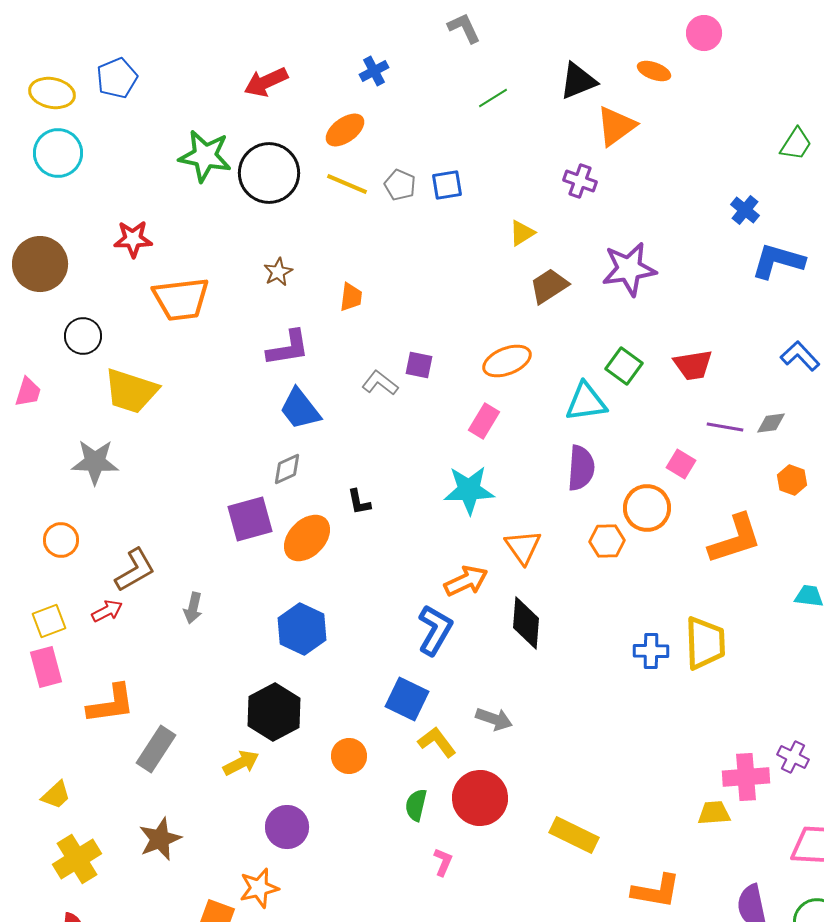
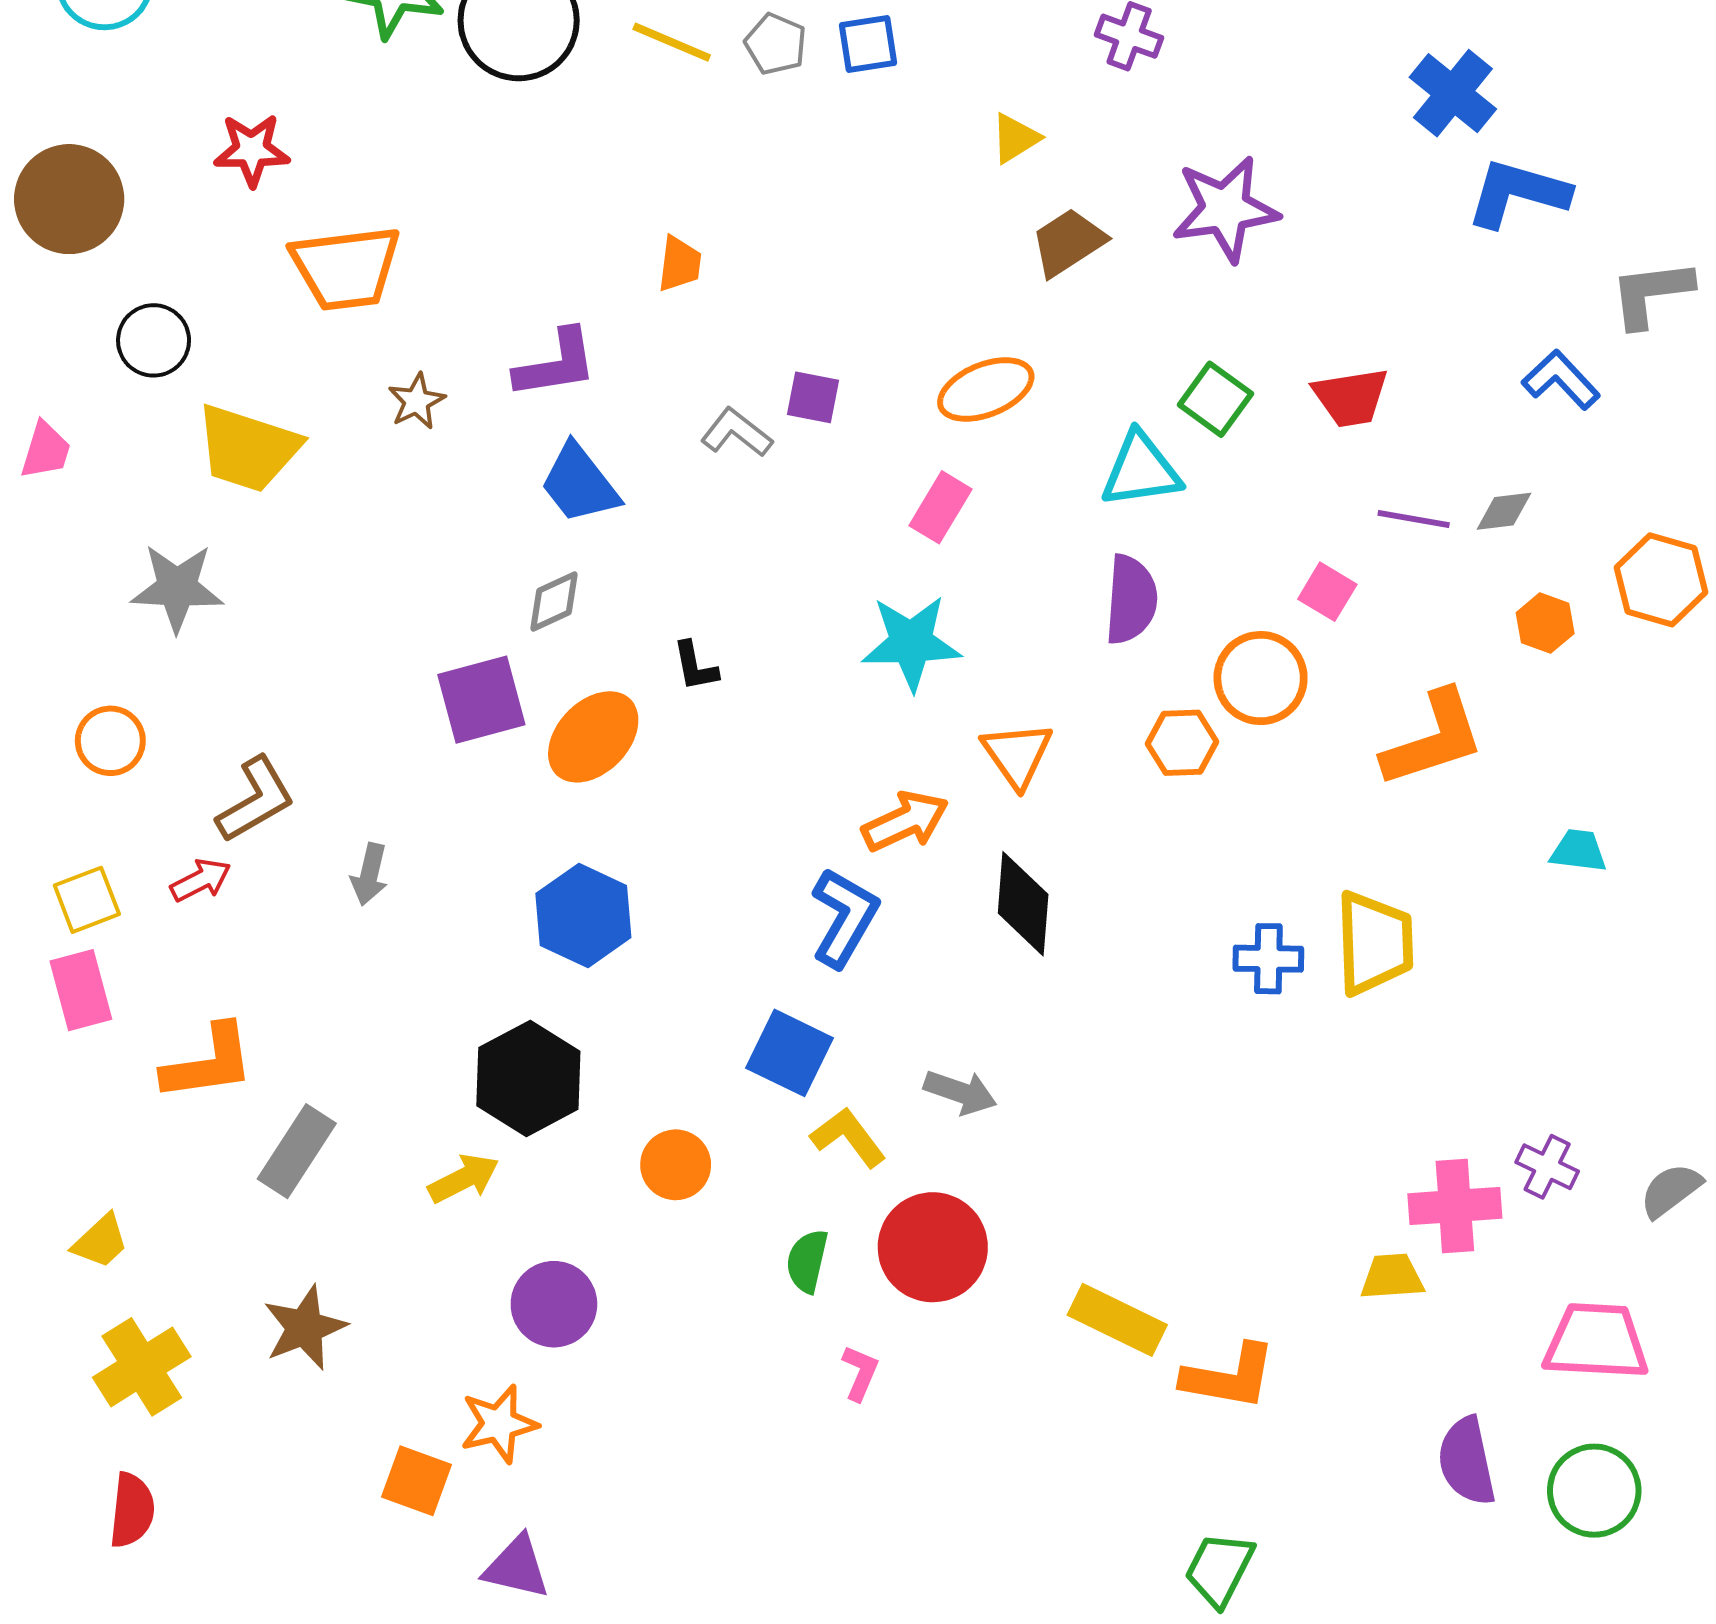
blue cross: (745, 210) -> (1453, 93), size x1.5
brown star: (278, 272) -> (417, 401), moved
orange L-shape: (656, 891) -> (1229, 1377), moved

